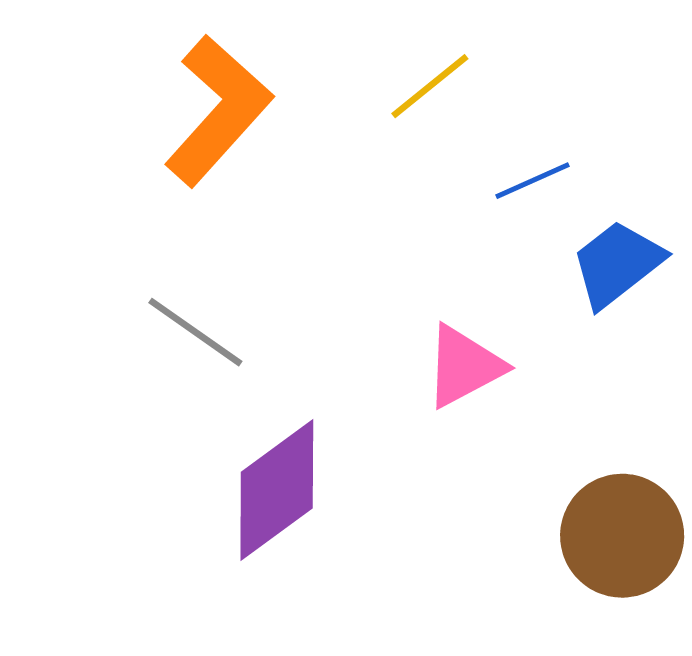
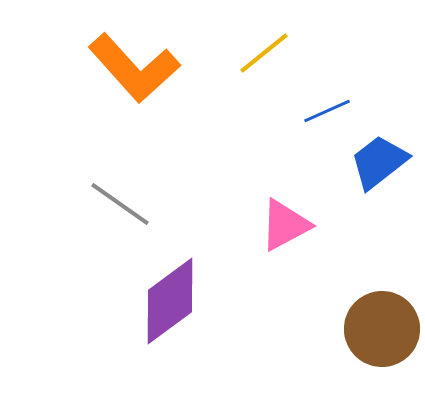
orange L-shape: (218, 111) -> (134, 68), turned 96

